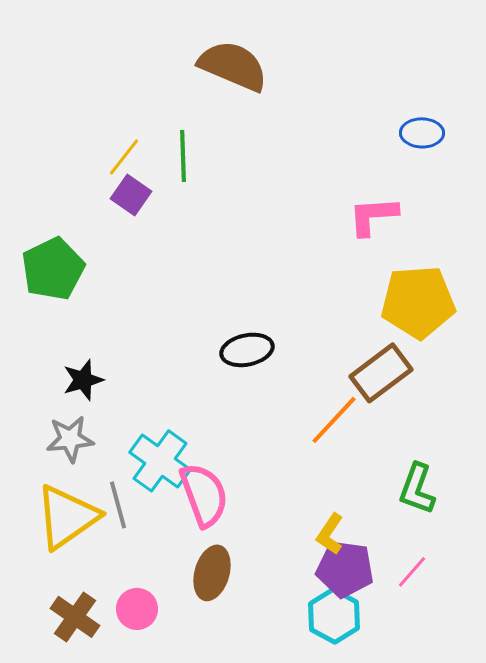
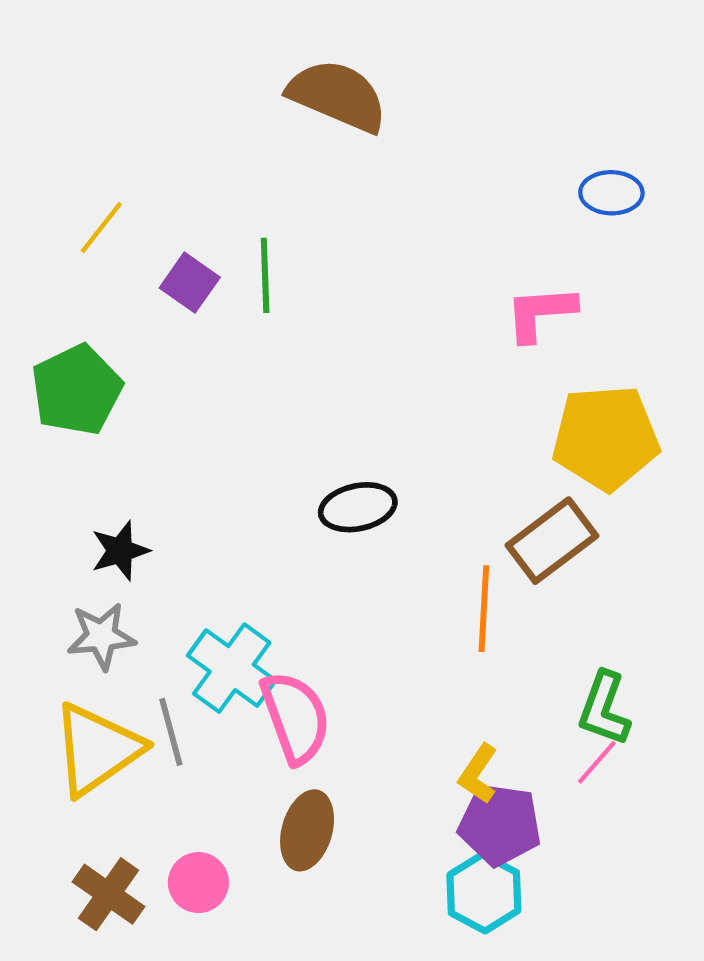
green line: (183, 156) -> (265, 275), moved
yellow line: (124, 157) -> (101, 228), moved
orange line: (334, 420) -> (484, 609), turned -40
pink line: (412, 572) -> (597, 762), moved

